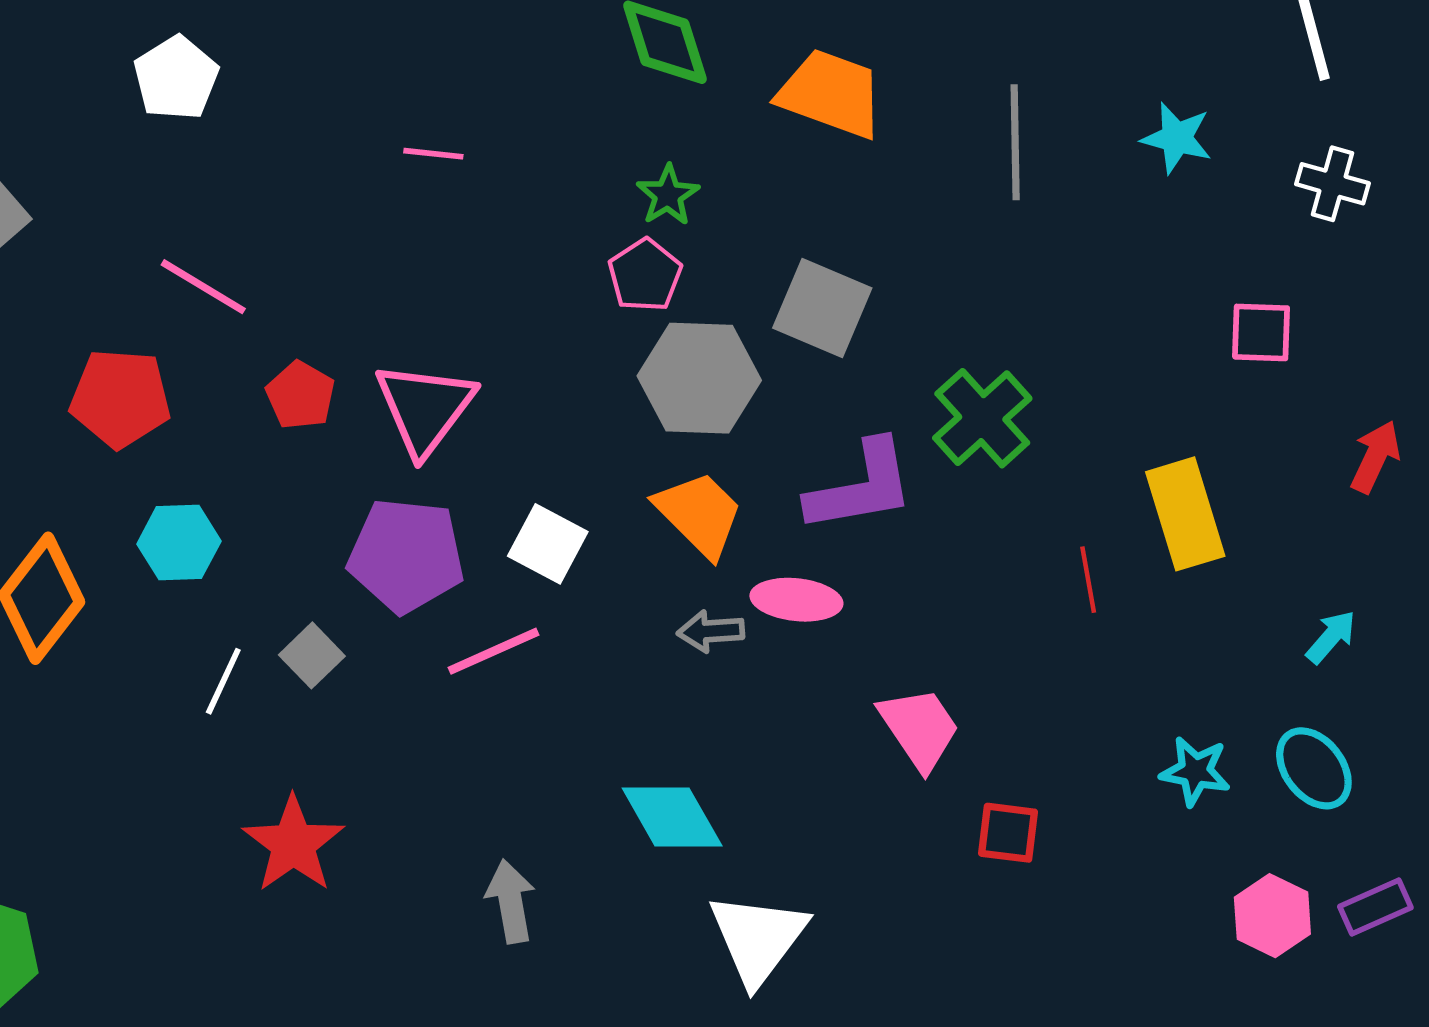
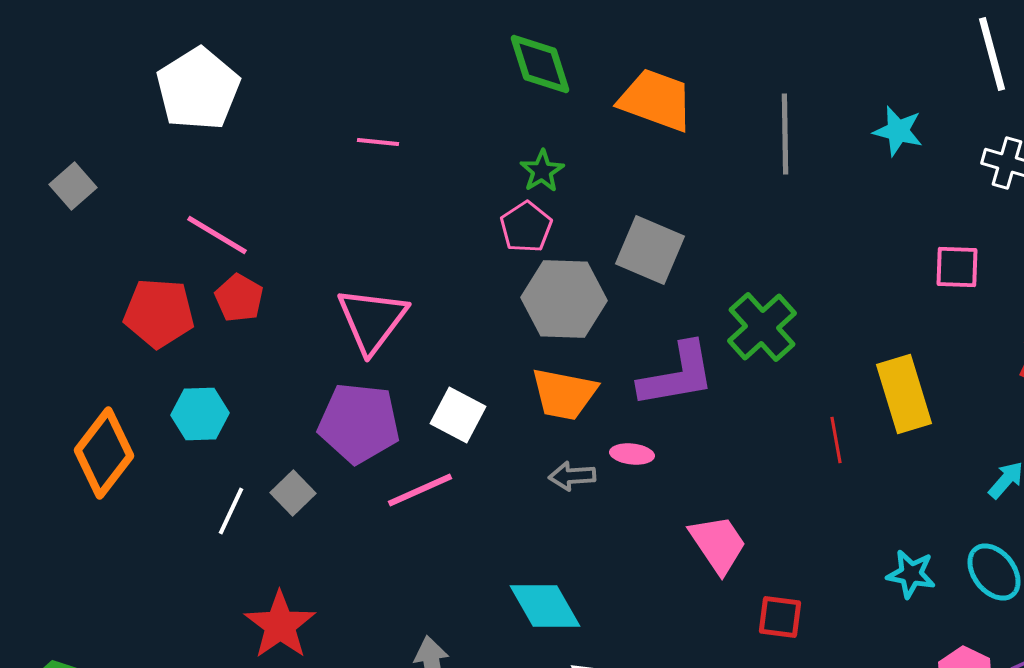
white pentagon: (176, 78) -> (198, 89), size x1.4
red pentagon: (300, 395) -> (239, 298), moved
orange trapezoid: (699, 514) -> (564, 394), turned 146
pink ellipse: (796, 600) -> (632, 454), size x0.7

